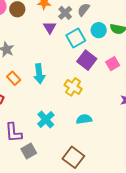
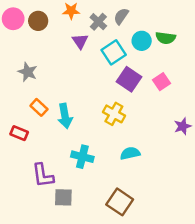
cyan arrow: (39, 74) -> (65, 116), moved
cyan cross: (46, 120) -> (82, 157), turned -30
gray square: (29, 151) -> (63, 197), turned 35

